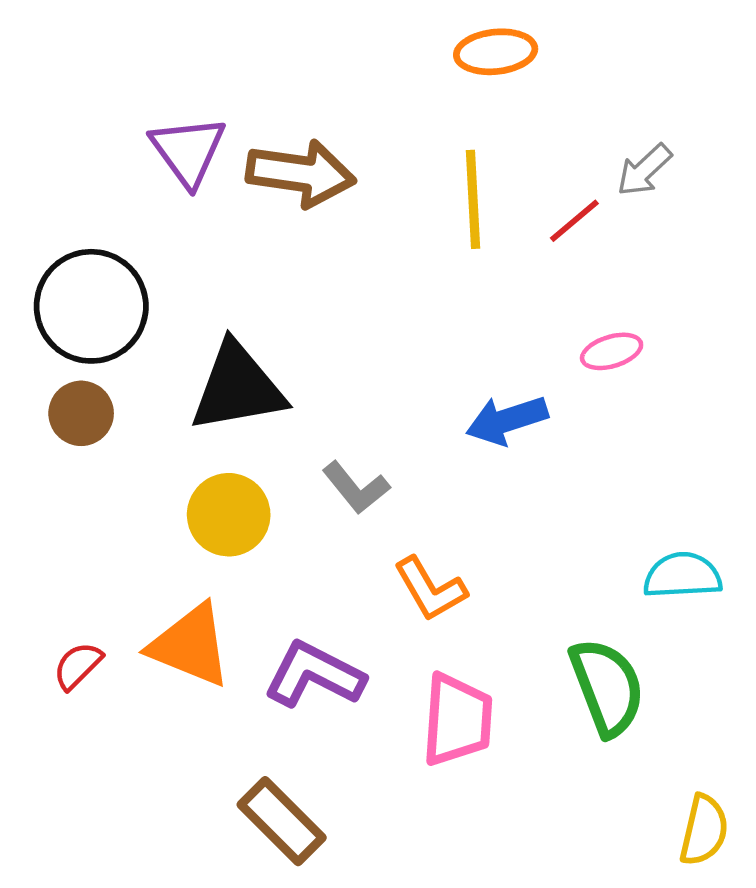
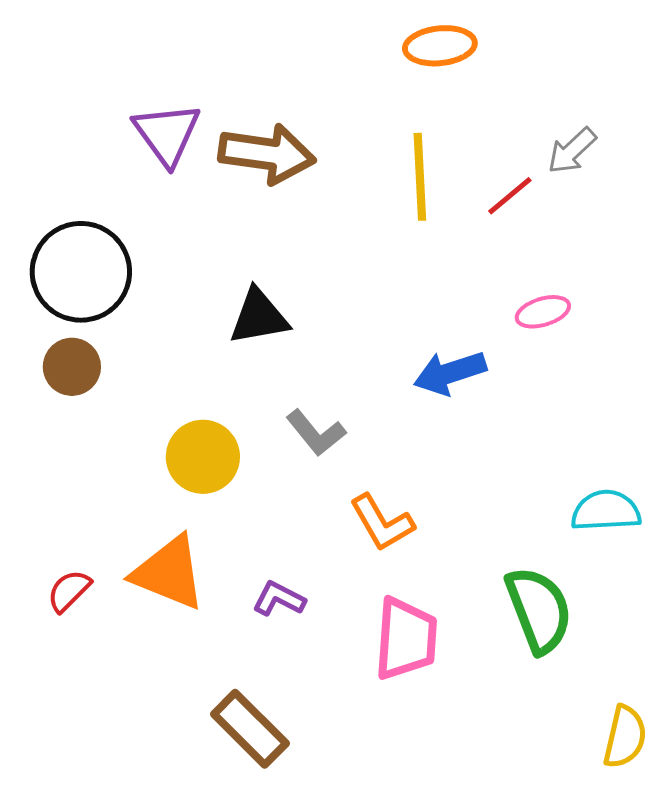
black triangle: (238, 387) -> (259, 317), moved, size x0.7
purple L-shape: (314, 675) -> (279, 599), size x0.6

